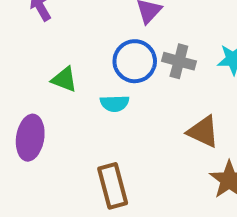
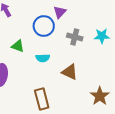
blue circle: (135, 61) -> (44, 26), moved
brown triangle: (203, 132) -> (70, 72), moved

